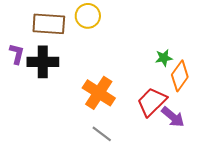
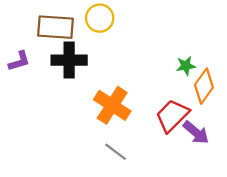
purple L-shape: (17, 54) -> (19, 61), turned 60
black cross: (43, 62) -> (69, 60), moved

